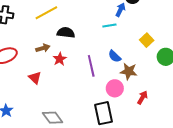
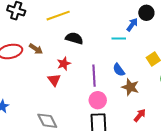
brown arrow: (43, 48) -> (36, 49), moved, turned 40
red triangle: (35, 78) -> (54, 80), moved
pink circle: (115, 88) -> (98, 100), moved

